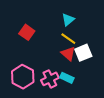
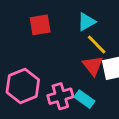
cyan triangle: (68, 20) -> (86, 22), moved
red square: (27, 32) -> (40, 25), turned 35

